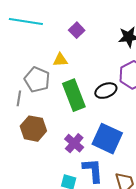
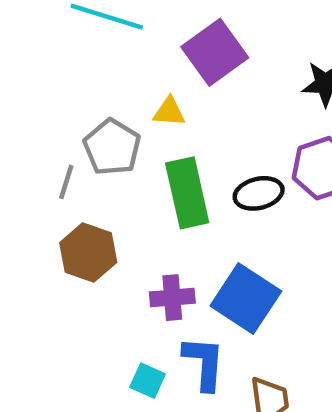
purple square: (77, 30) -> (215, 52), size x1.8
purple cross: (74, 143) -> (172, 298), turned 36

